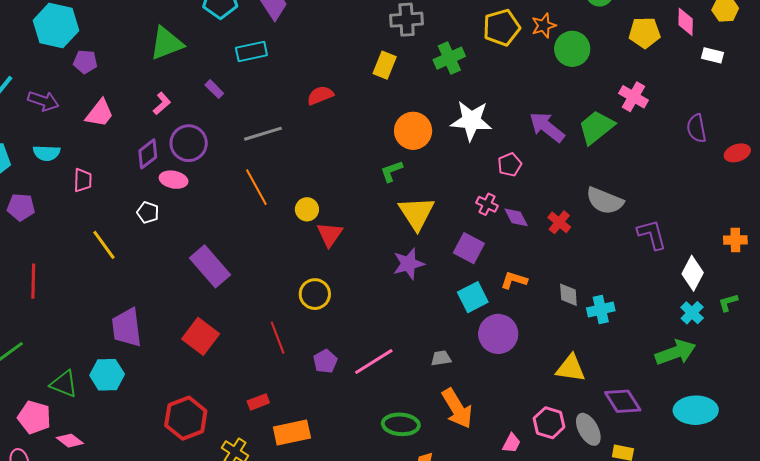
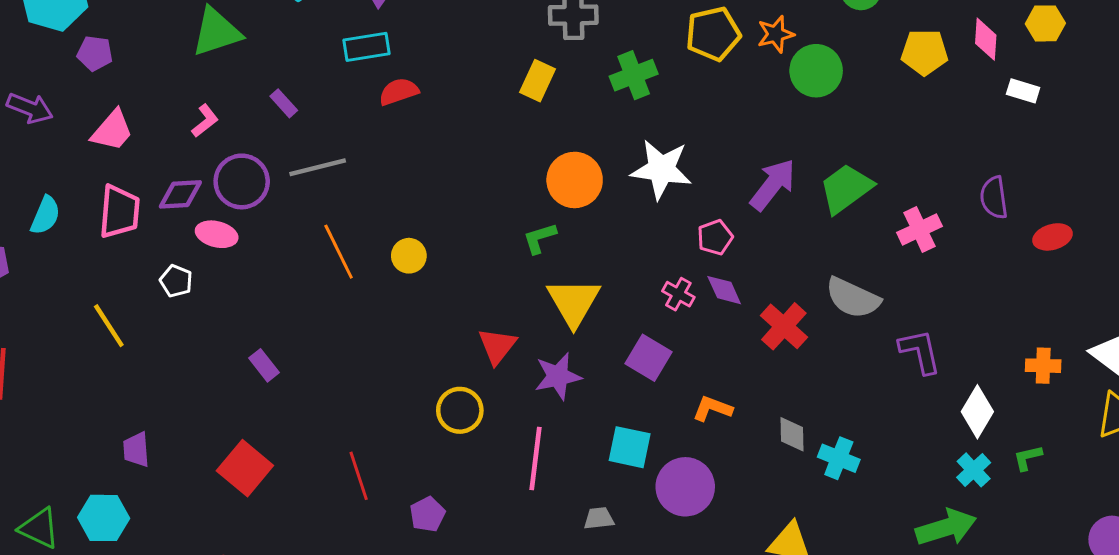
cyan rectangle: (251, 52) -> (366, 47), moved
red semicircle: (320, 95) -> (399, 92), moved
pink cross: (633, 97) -> (919, 229), moved, turned 32
purple arrow: (547, 127) -> (773, 185), turned 87
gray line: (263, 134) -> (318, 167), moved
cyan semicircle: (47, 153) -> (45, 215), moved, turned -72
purple diamond: (148, 154) -> (180, 194), turned 32
pink trapezoid: (83, 180) -> (119, 212), moved, size x1.5
yellow circle: (307, 209) -> (409, 256), moved
purple diamond: (516, 217) -> (724, 290), moved
red cross: (559, 222) -> (784, 326), size x1.4
red triangle: (330, 234) -> (497, 346), moved
purple rectangle: (210, 266) -> (264, 365), size x0.5
yellow circle: (315, 294) -> (460, 410), moved
cyan square: (473, 297) -> (630, 447), moved, turned 36
cyan cross: (601, 309) -> (839, 458), turned 32
purple trapezoid: (127, 328) -> (136, 450), size x0.6
pink line: (374, 361) -> (535, 459), moved, turned -54

